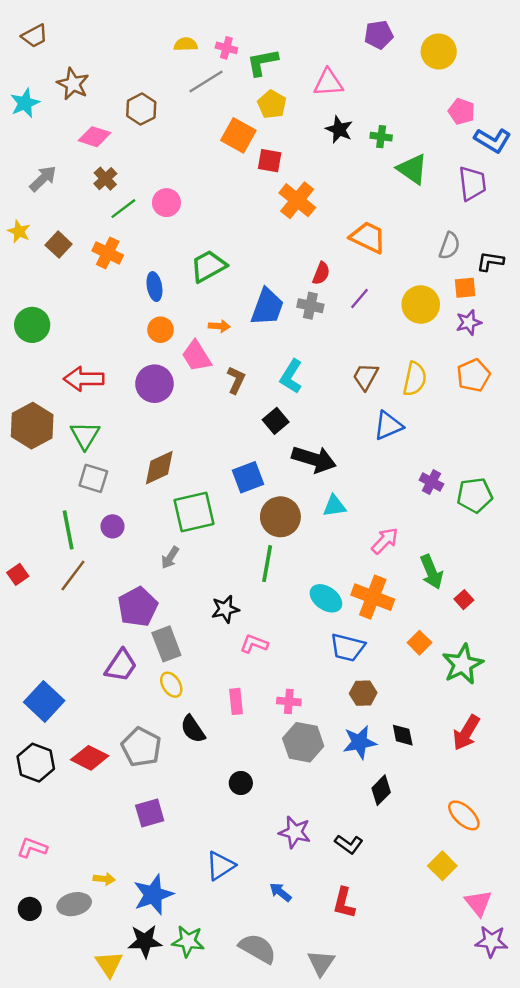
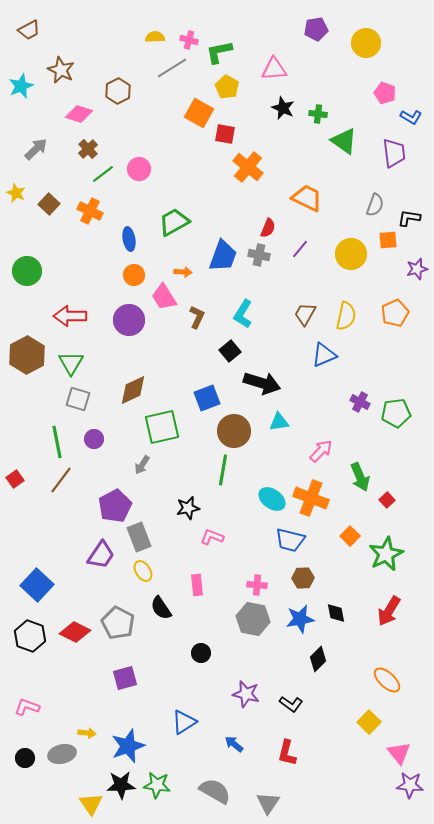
blue L-shape: (493, 140) -> (411, 117), size x0.7
purple star: (469, 323) -> (417, 269), moved
pink cross: (289, 701) -> (257, 585), moved

